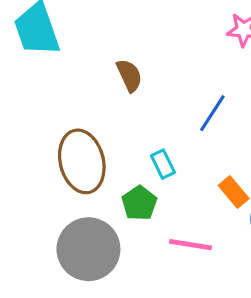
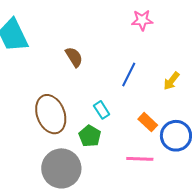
pink line: (191, 245) -> (140, 159), moved

